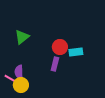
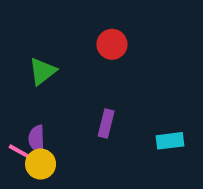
red circle: (60, 47) -> (112, 44), moved
cyan rectangle: (76, 52) -> (170, 141), moved

